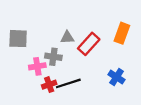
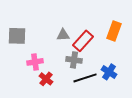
gray cross: (53, 57) -> (74, 60), moved
black line: (68, 83) -> (85, 78), moved
red cross: (49, 85) -> (46, 79), turned -32

